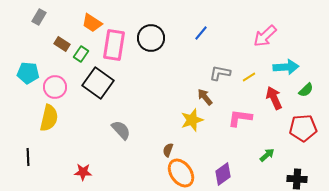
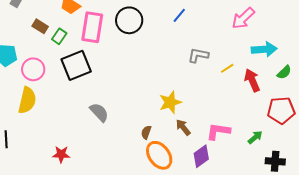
yellow line: (249, 77) -> (227, 68), moved
black square: (98, 83) -> (76, 65), turned 32
brown arrow: (205, 97) -> (183, 127), moved
pink L-shape: (240, 118) -> (218, 131), moved
green arrow: (267, 155) -> (255, 137), moved

